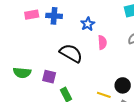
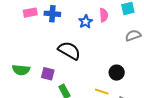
pink semicircle: (102, 42) -> (104, 15), moved
black circle: (123, 85) -> (117, 73), moved

